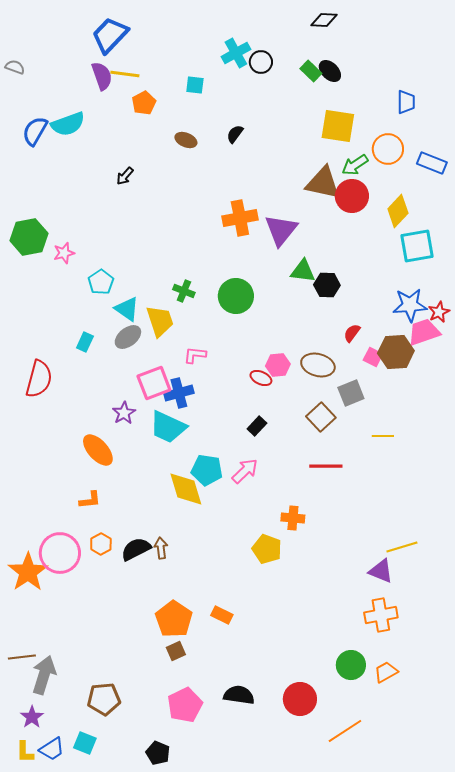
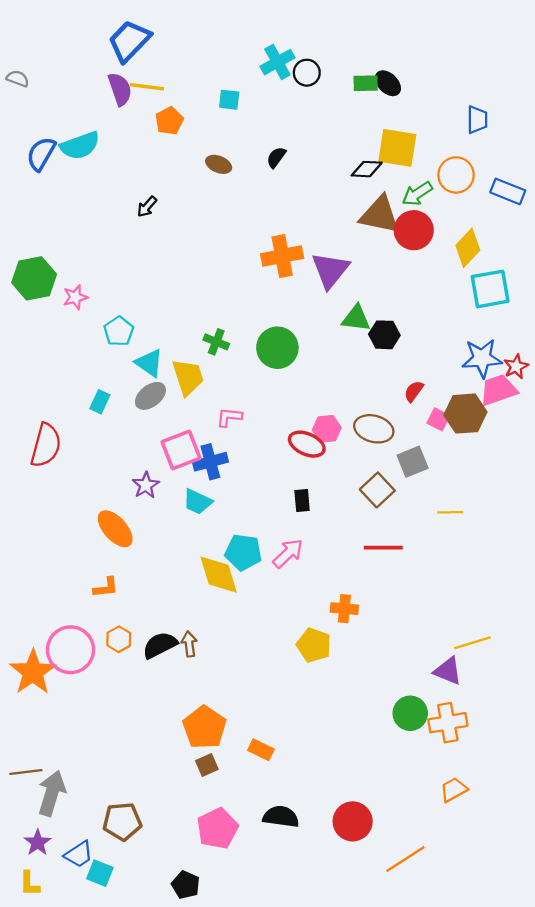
black diamond: (324, 20) -> (367, 169), moved
green rectangle: (311, 71) -> (366, 83), turned -45
red ellipse: (261, 378) -> (307, 444), size x1.4
black rectangle: (257, 426) -> (302, 501), turned -48
cyan trapezoid: (168, 427) -> (197, 502), size x0.7
orange rectangle: (222, 615) -> (261, 750), moved
green circle: (351, 665) -> (410, 713), moved
blue trapezoid: (52, 749) -> (79, 854), moved

